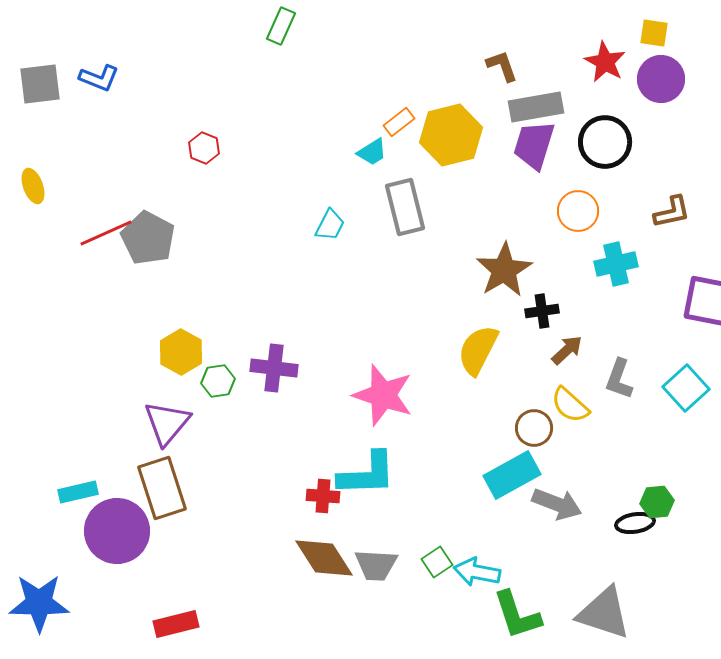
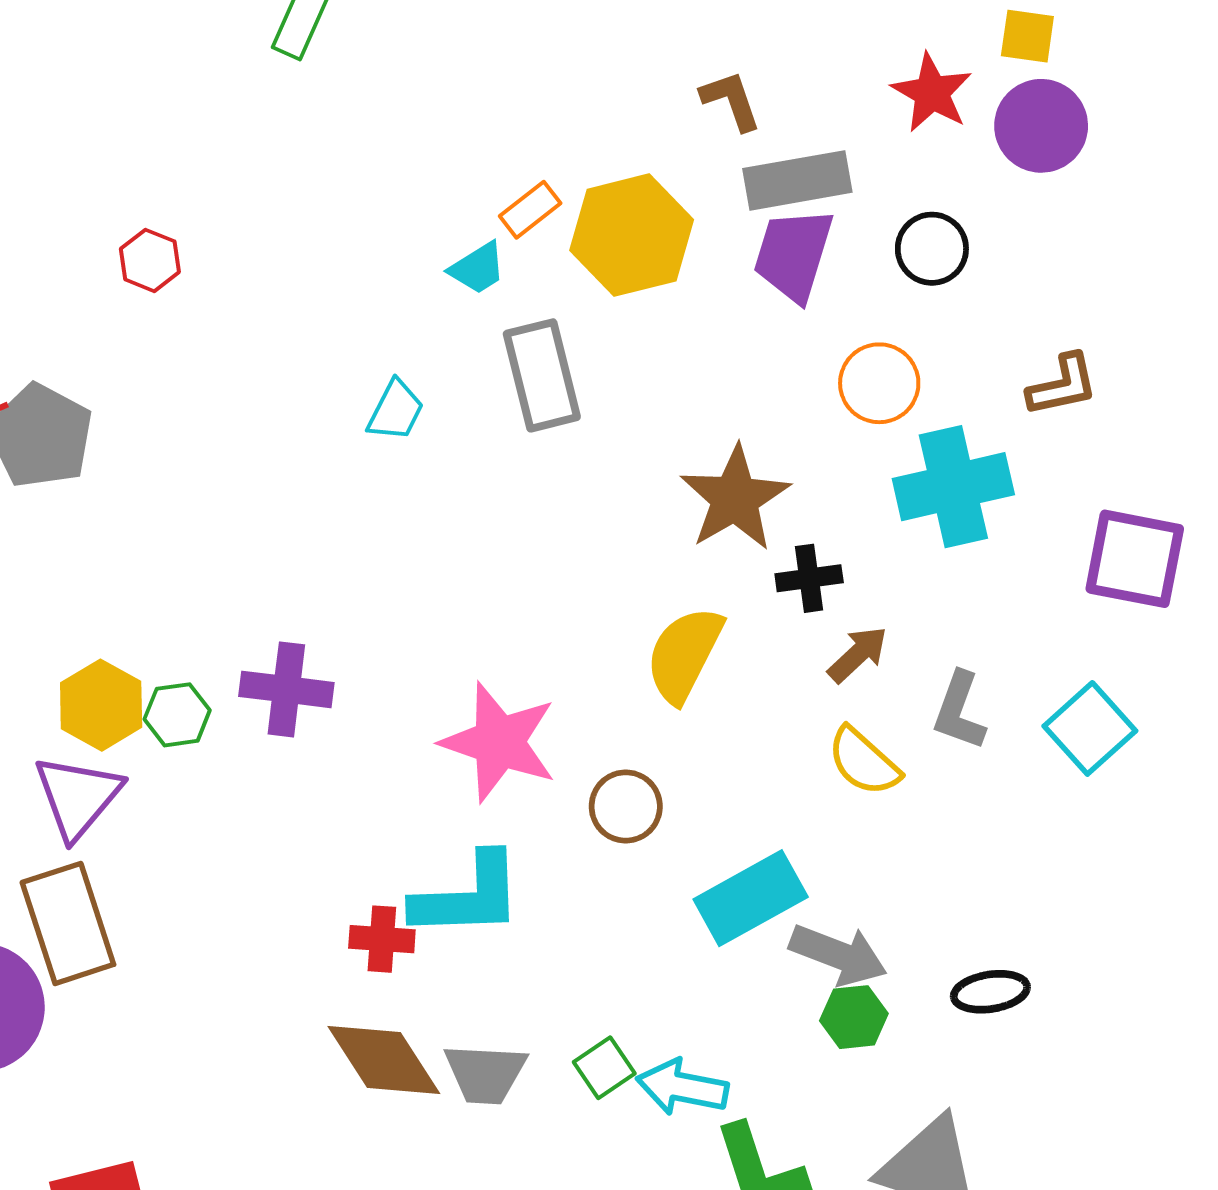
black circle: (605, 142) -> (932, 249), size x0.7
cyan cross: (616, 264) -> (953, 487), size x1.4
yellow hexagon: (181, 352) -> (101, 705), moved
brown circle: (534, 428) -> (626, 806), moved
green hexagon: (657, 502) -> (854, 1017), moved

